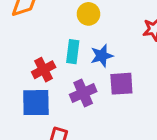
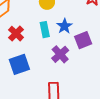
red cross: (44, 70) -> (16, 34), moved
blue square: (36, 103) -> (19, 64), moved

